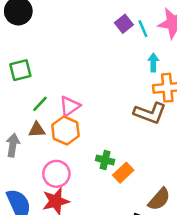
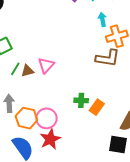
green line: (40, 104) -> (15, 69), moved
brown triangle: (37, 130) -> (27, 71), moved
orange hexagon: (65, 130) -> (26, 118), moved

